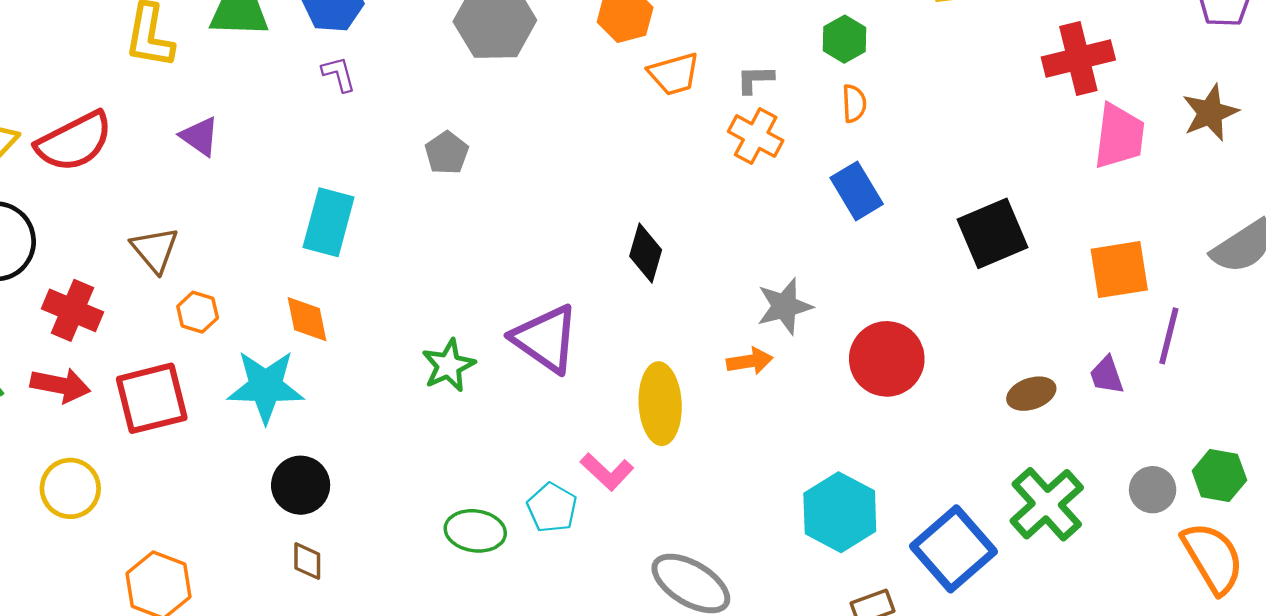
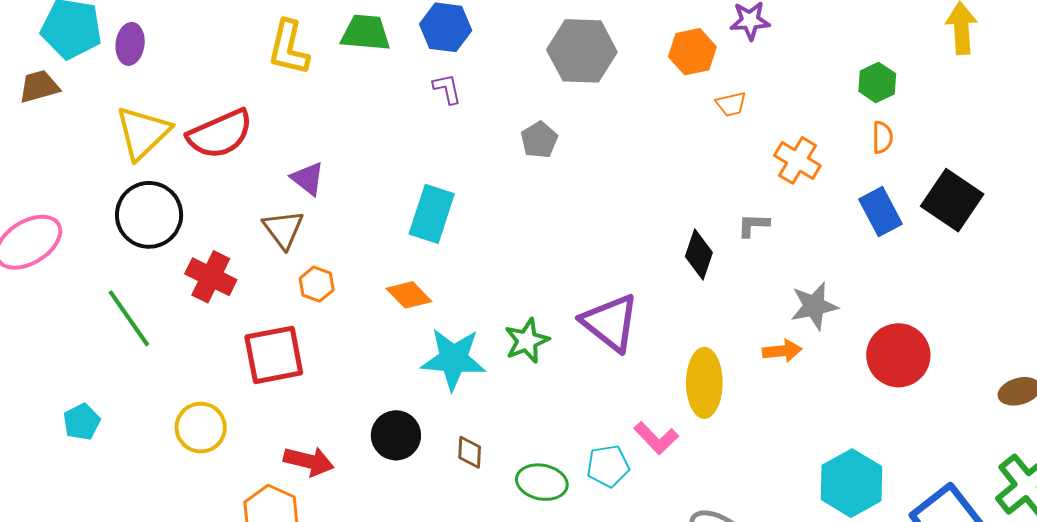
orange trapezoid: (674, 74) -> (731, 104), size x0.7
gray L-shape: (755, 79) -> (753, 225), moved
purple triangle: (200, 136) -> (308, 179), moved
gray pentagon: (447, 153) -> (539, 140), moved
black square: (992, 233) -> (952, 200), moved, turned -36
orange diamond: (307, 319) -> (409, 295), turned -36
red arrow: (60, 385) -> (309, 461), moved
cyan star: (266, 387) -> (453, 359), moved
cyan pentagon: (552, 508) -> (608, 466), turned 30
brown diamond: (307, 561) -> (470, 452), moved

